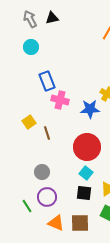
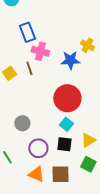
brown line: (47, 133) -> (29, 68), moved
purple circle: (47, 197) -> (38, 148), moved

